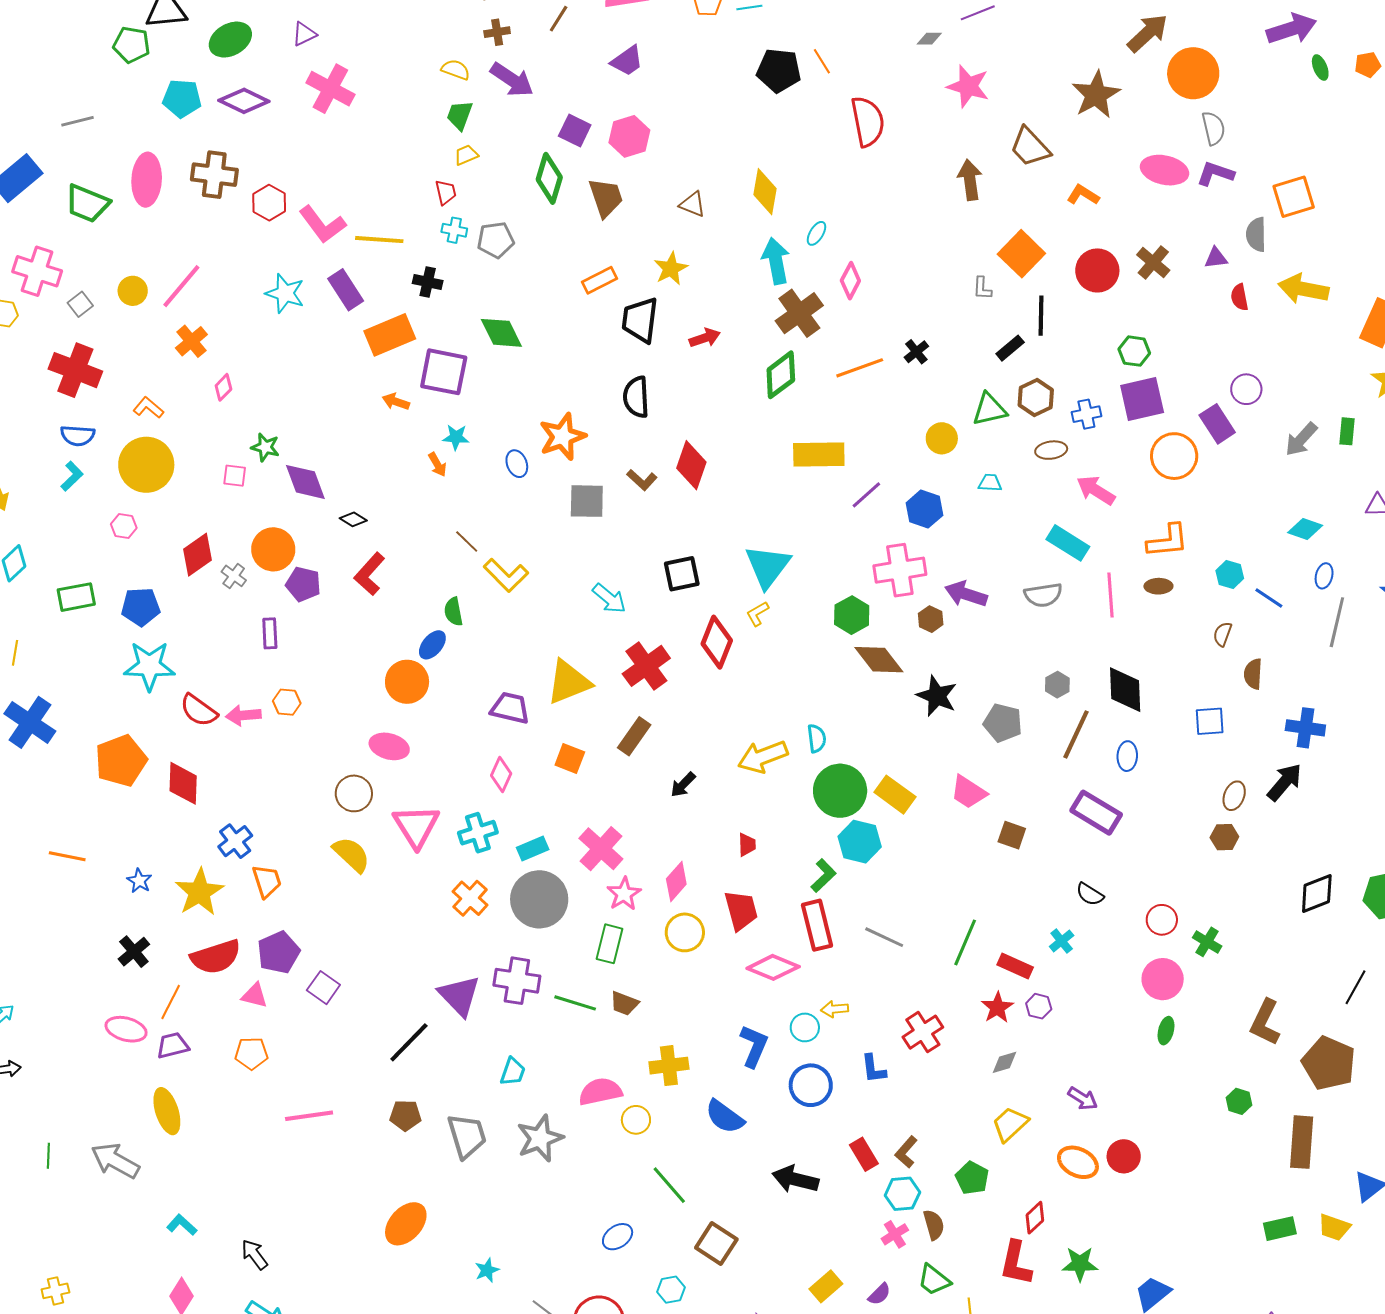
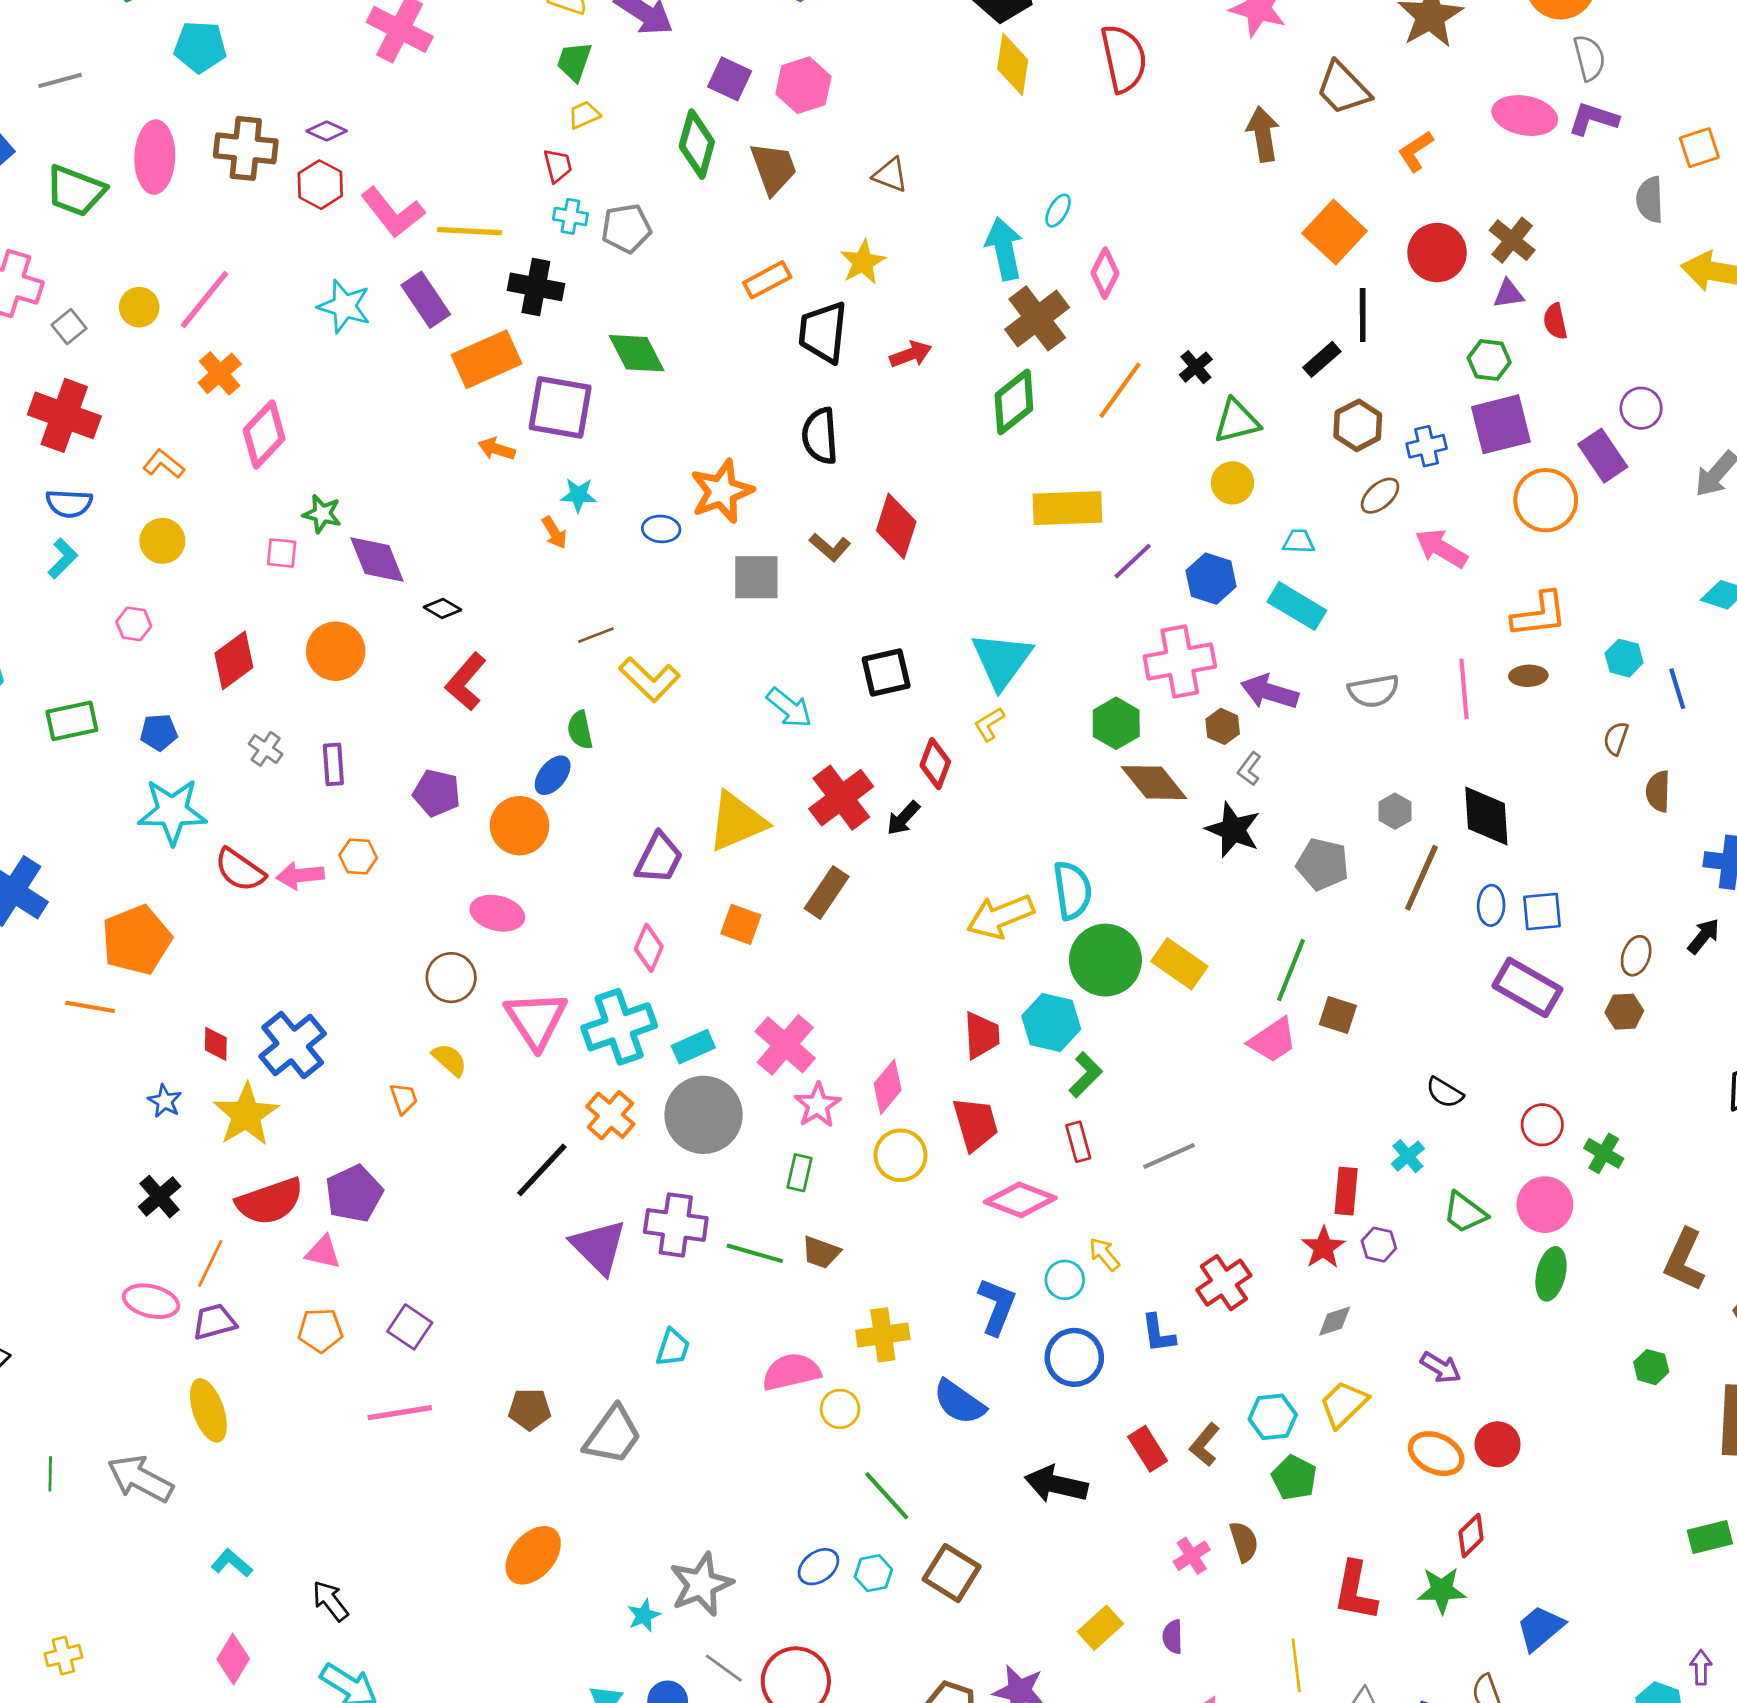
purple diamond: (244, 101) -> (327, 131), moved, size x0.6
yellow diamond: (765, 192) -> (1013, 64), moved
orange L-shape: (1083, 195) -> (1416, 151), turned -64
orange square: (1294, 197) -> (1699, 148), size x0.7
purple triangle: (1216, 258) -> (1508, 294), moved
black cross: (428, 282) -> (536, 287), size x1.4
gray L-shape: (982, 288) -> (1249, 769), moved, turned 35
red semicircle: (1239, 297) -> (1555, 321), moved
orange line: (860, 368) -> (1120, 390), turned -33
pink diamond: (223, 387) -> (264, 434), size x1.8
green triangle: (990, 409) -> (1237, 421), moved
brown ellipse: (1051, 450) -> (1380, 496), turned -32
blue ellipse: (517, 464) -> (661, 529), turned -64
yellow circle: (146, 465) -> (162, 541), size x0.6
brown line: (467, 542) -> (596, 635), turned -64
cyan rectangle: (1068, 543) -> (1297, 606), moved
gray cross: (234, 576) -> (266, 749), moved
purple pentagon: (303, 584) -> (437, 793), moved
blue line: (1269, 598) -> (1677, 689), turned 40
blue pentagon: (141, 607) -> (159, 732), size x0.7
red diamond: (717, 642) -> (935, 764), size x0.7
purple trapezoid: (510, 708) -> (659, 858), turned 105
blue square: (1210, 721) -> (1542, 912), moved
cyan semicircle: (817, 738) -> (1072, 890), size x1.5
black arrow: (1285, 782) -> (1704, 936), size x0.7
red diamond: (183, 783) -> (216, 1044), moved, size x0.6
black arrow: (683, 785) -> (903, 818), moved
pink trapezoid: (968, 792) -> (1273, 1040), moved, turned -66
purple rectangle: (1096, 813) -> (1527, 987), moved
cyan cross: (478, 833) -> (619, 1027), size x1.4
blue cross: (235, 841) -> (293, 1045), size x1.4
cyan hexagon: (860, 842) -> (1051, 1023), moved
red trapezoid: (747, 845) -> (982, 1035), size x1.5
yellow semicircle: (351, 855) -> (450, 1060), size x0.7
orange line: (67, 856) -> (90, 1007), moved
orange trapezoid: (267, 881) -> (404, 1098), moved, size x0.7
red rectangle: (817, 925) -> (1078, 1142), size x0.6
gray line: (884, 937) -> (1169, 1156), turned -48
green line: (965, 942) -> (1291, 970), moved
green rectangle: (610, 944) -> (799, 1173), size x0.7
red rectangle: (1015, 966) -> (1346, 1191), turned 72
purple square: (323, 988) -> (410, 1327), moved
yellow arrow: (835, 1009) -> (1104, 1254), turned 56
green ellipse: (1166, 1031) -> (1551, 1274), size x1.4
black line: (409, 1042) -> (542, 1170), moved
gray trapezoid: (467, 1136) -> (613, 1435), turned 54
gray star: (540, 1138) -> (701, 1584), moved
cyan hexagon: (902, 1194) -> (1273, 1417), moved
red diamond: (1035, 1218) -> (1471, 1536), moved
green trapezoid: (934, 1280) -> (1465, 1213), moved
cyan hexagon: (671, 1290) -> (873, 1573), moved
purple semicircle: (879, 1294) -> (1173, 1637), turned 135

